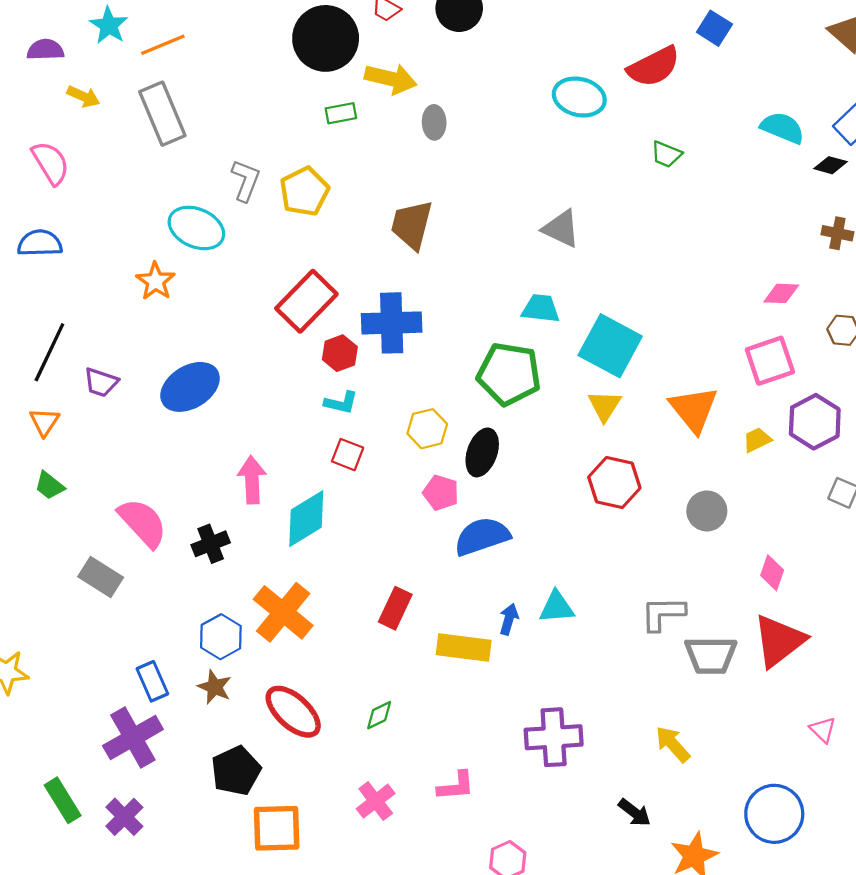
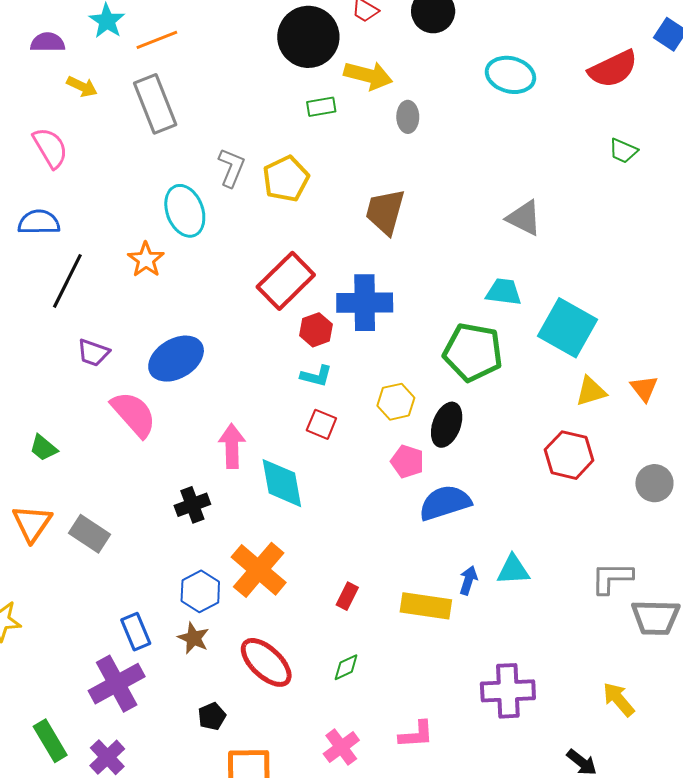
cyan ellipse: (579, 97) -> (510, 75), moved
cyan ellipse: (196, 228) -> (185, 211), turned 45
black line: (49, 352) -> (67, 281), moved
yellow triangle: (605, 406) -> (591, 391), moved, turned 40
orange triangle: (694, 409) -> (644, 388), size x0.6
orange triangle: (44, 422) -> (32, 523), moved, size x1.4
cyan diamond: (306, 519) -> (282, 483), turned -70
pink semicircle: (143, 523) -> (134, 414), moved
red rectangle: (395, 608) -> (347, 596), moved, size x0.7
black pentagon: (236, 771) -> (212, 716), size x0.6

